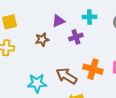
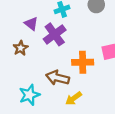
purple triangle: (58, 21) -> (31, 24), turned -40
purple cross: (76, 37) -> (55, 34), size x1.5

